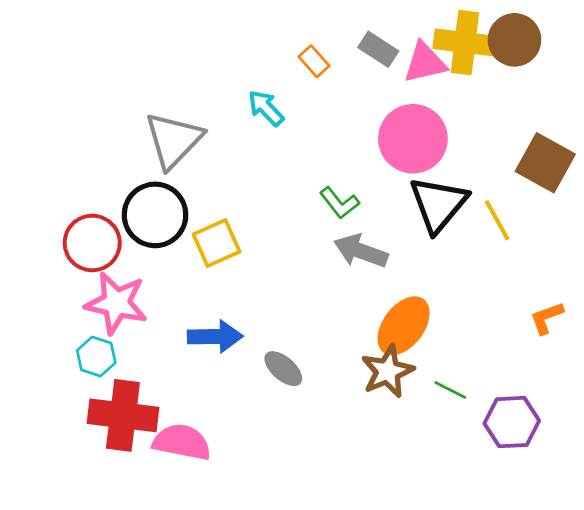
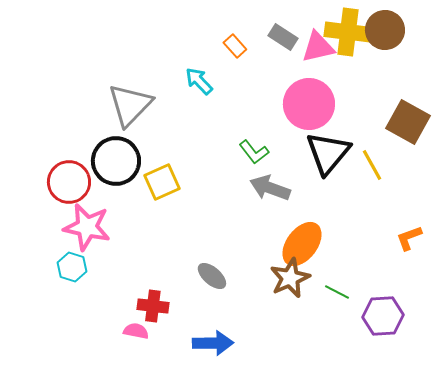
blue arrow: (215, 337) -> (213, 343), moved
red cross: (123, 415) -> (153, 306), moved, size x0.6
pink semicircle: (182, 442) -> (136, 331), size x0.6

